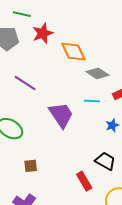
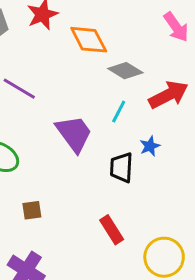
cyan line: (92, 101) -> (119, 112), turned -63
black trapezoid: (105, 161) -> (121, 168), moved, turned -115

